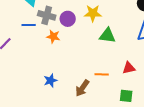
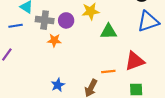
blue line: (29, 25) -> (16, 26), moved
red triangle: (129, 68) -> (135, 61), size x1.5

